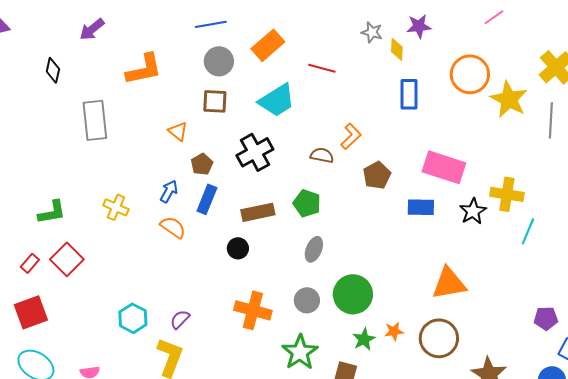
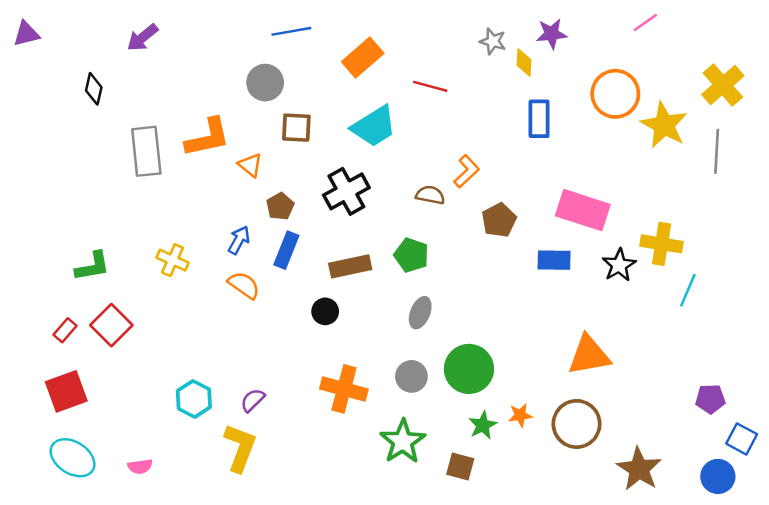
gray circle: (219, 61) -> (265, 83), moved
orange L-shape: (144, 69) -> (208, 138), moved

